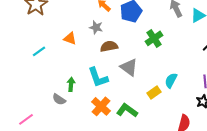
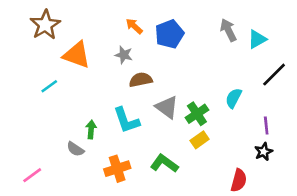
orange triangle: (70, 38) -> (77, 55), moved, size x1.6
green cross: (154, 38) -> (197, 114), moved
cyan semicircle: (171, 80) -> (234, 98), moved
orange cross: (101, 106) -> (117, 169), moved, turned 30

